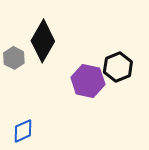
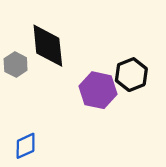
black diamond: (43, 41) -> (48, 46), turned -36

